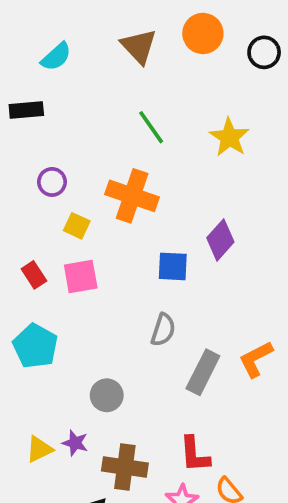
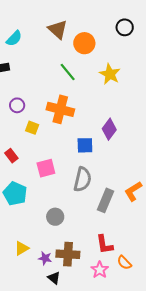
orange circle: (203, 33) -> (84, 43), moved
pink square: (81, 277) -> (46, 168), moved
gray semicircle: (163, 330) -> (83, 179), size x1.4
purple star: (75, 443) -> (45, 258), moved

